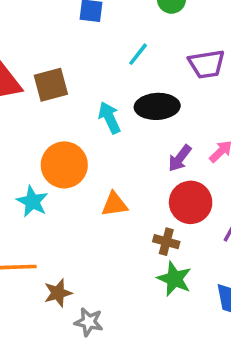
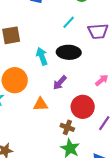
cyan line: (138, 54) -> (69, 22), moved
purple arrow: (180, 158) -> (60, 83), moved

